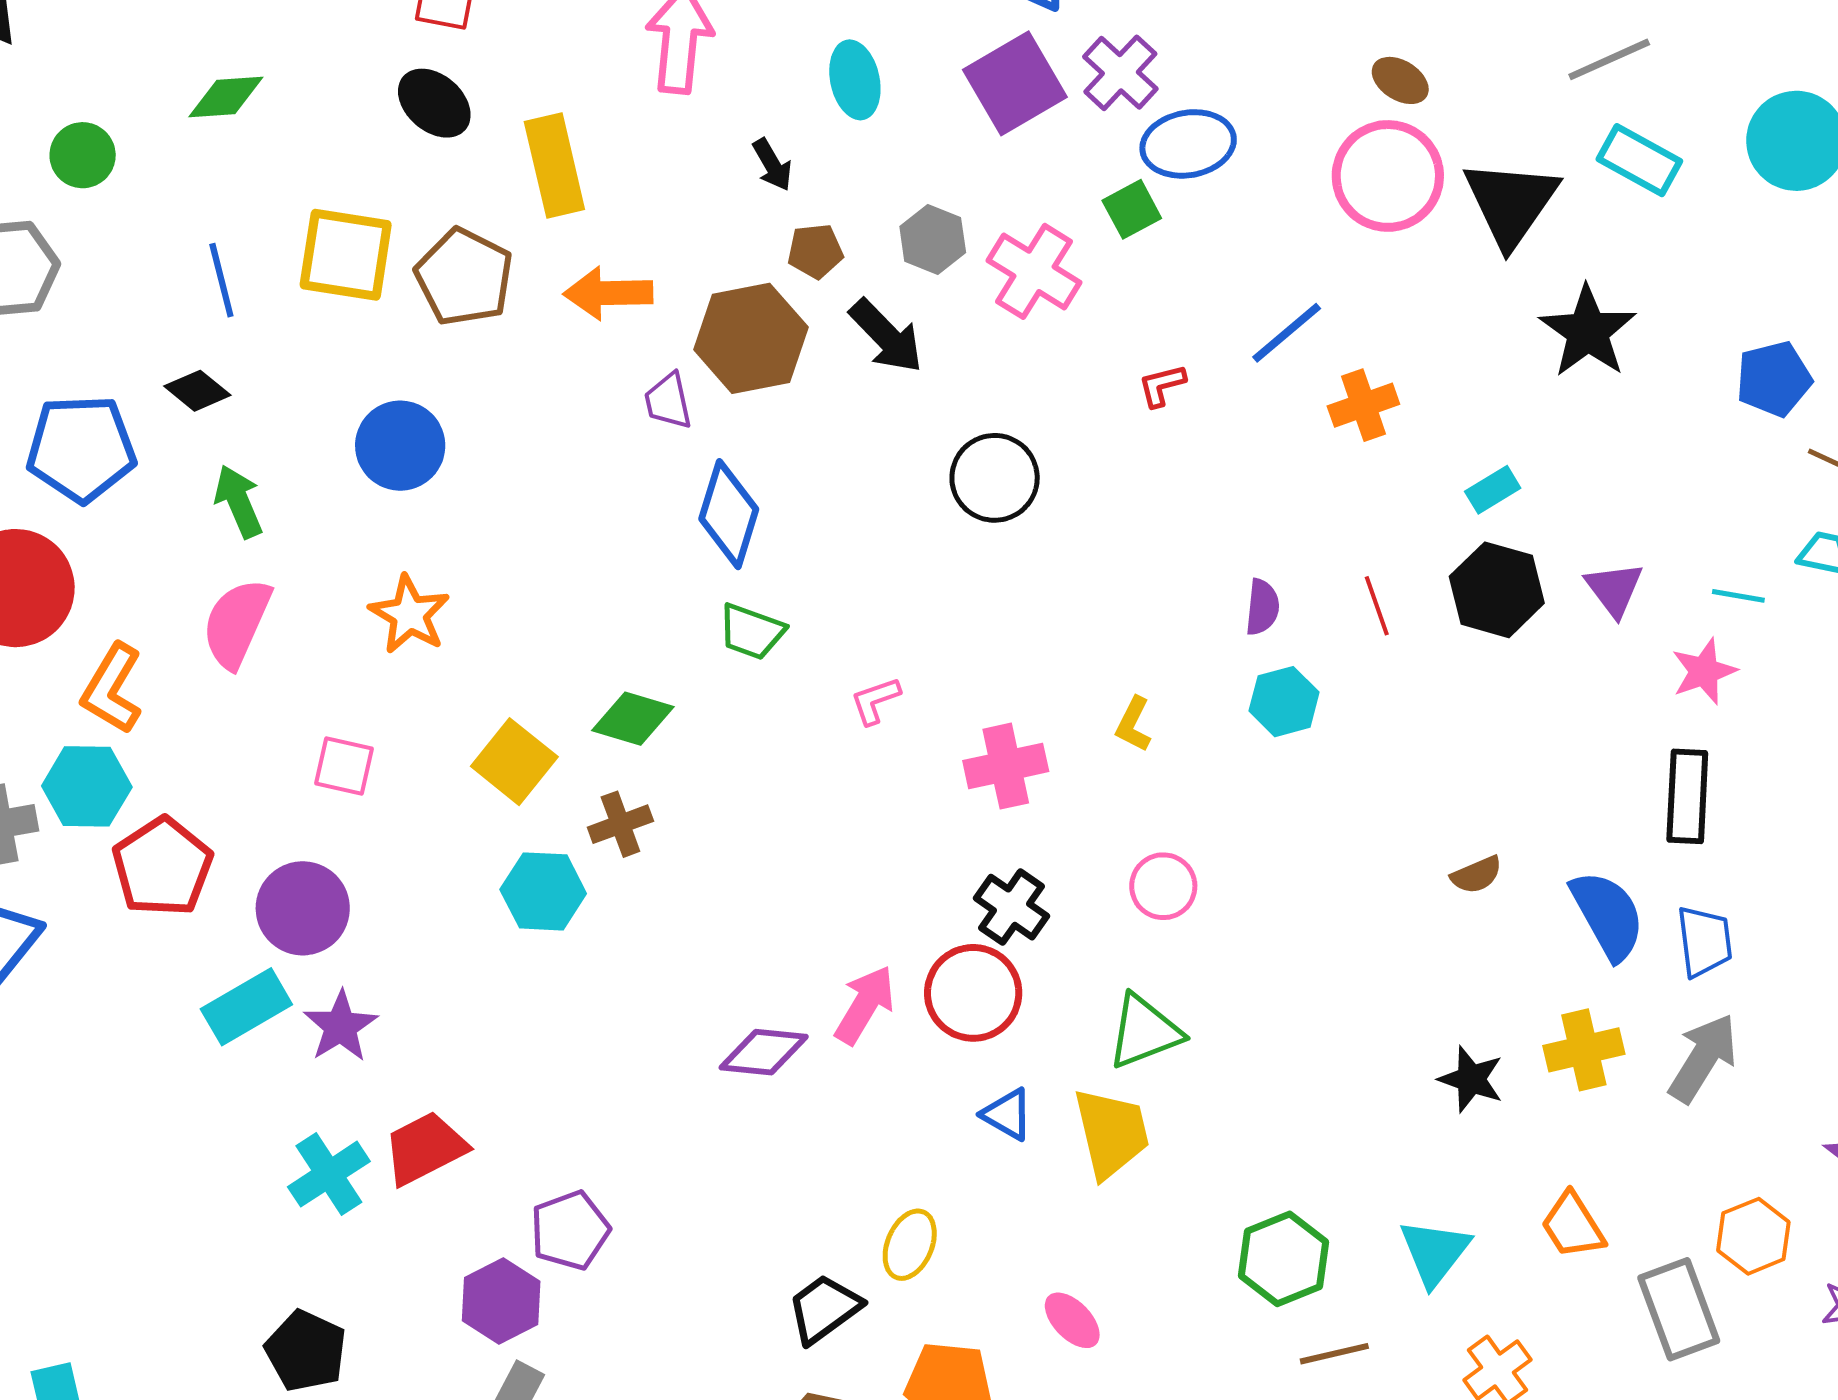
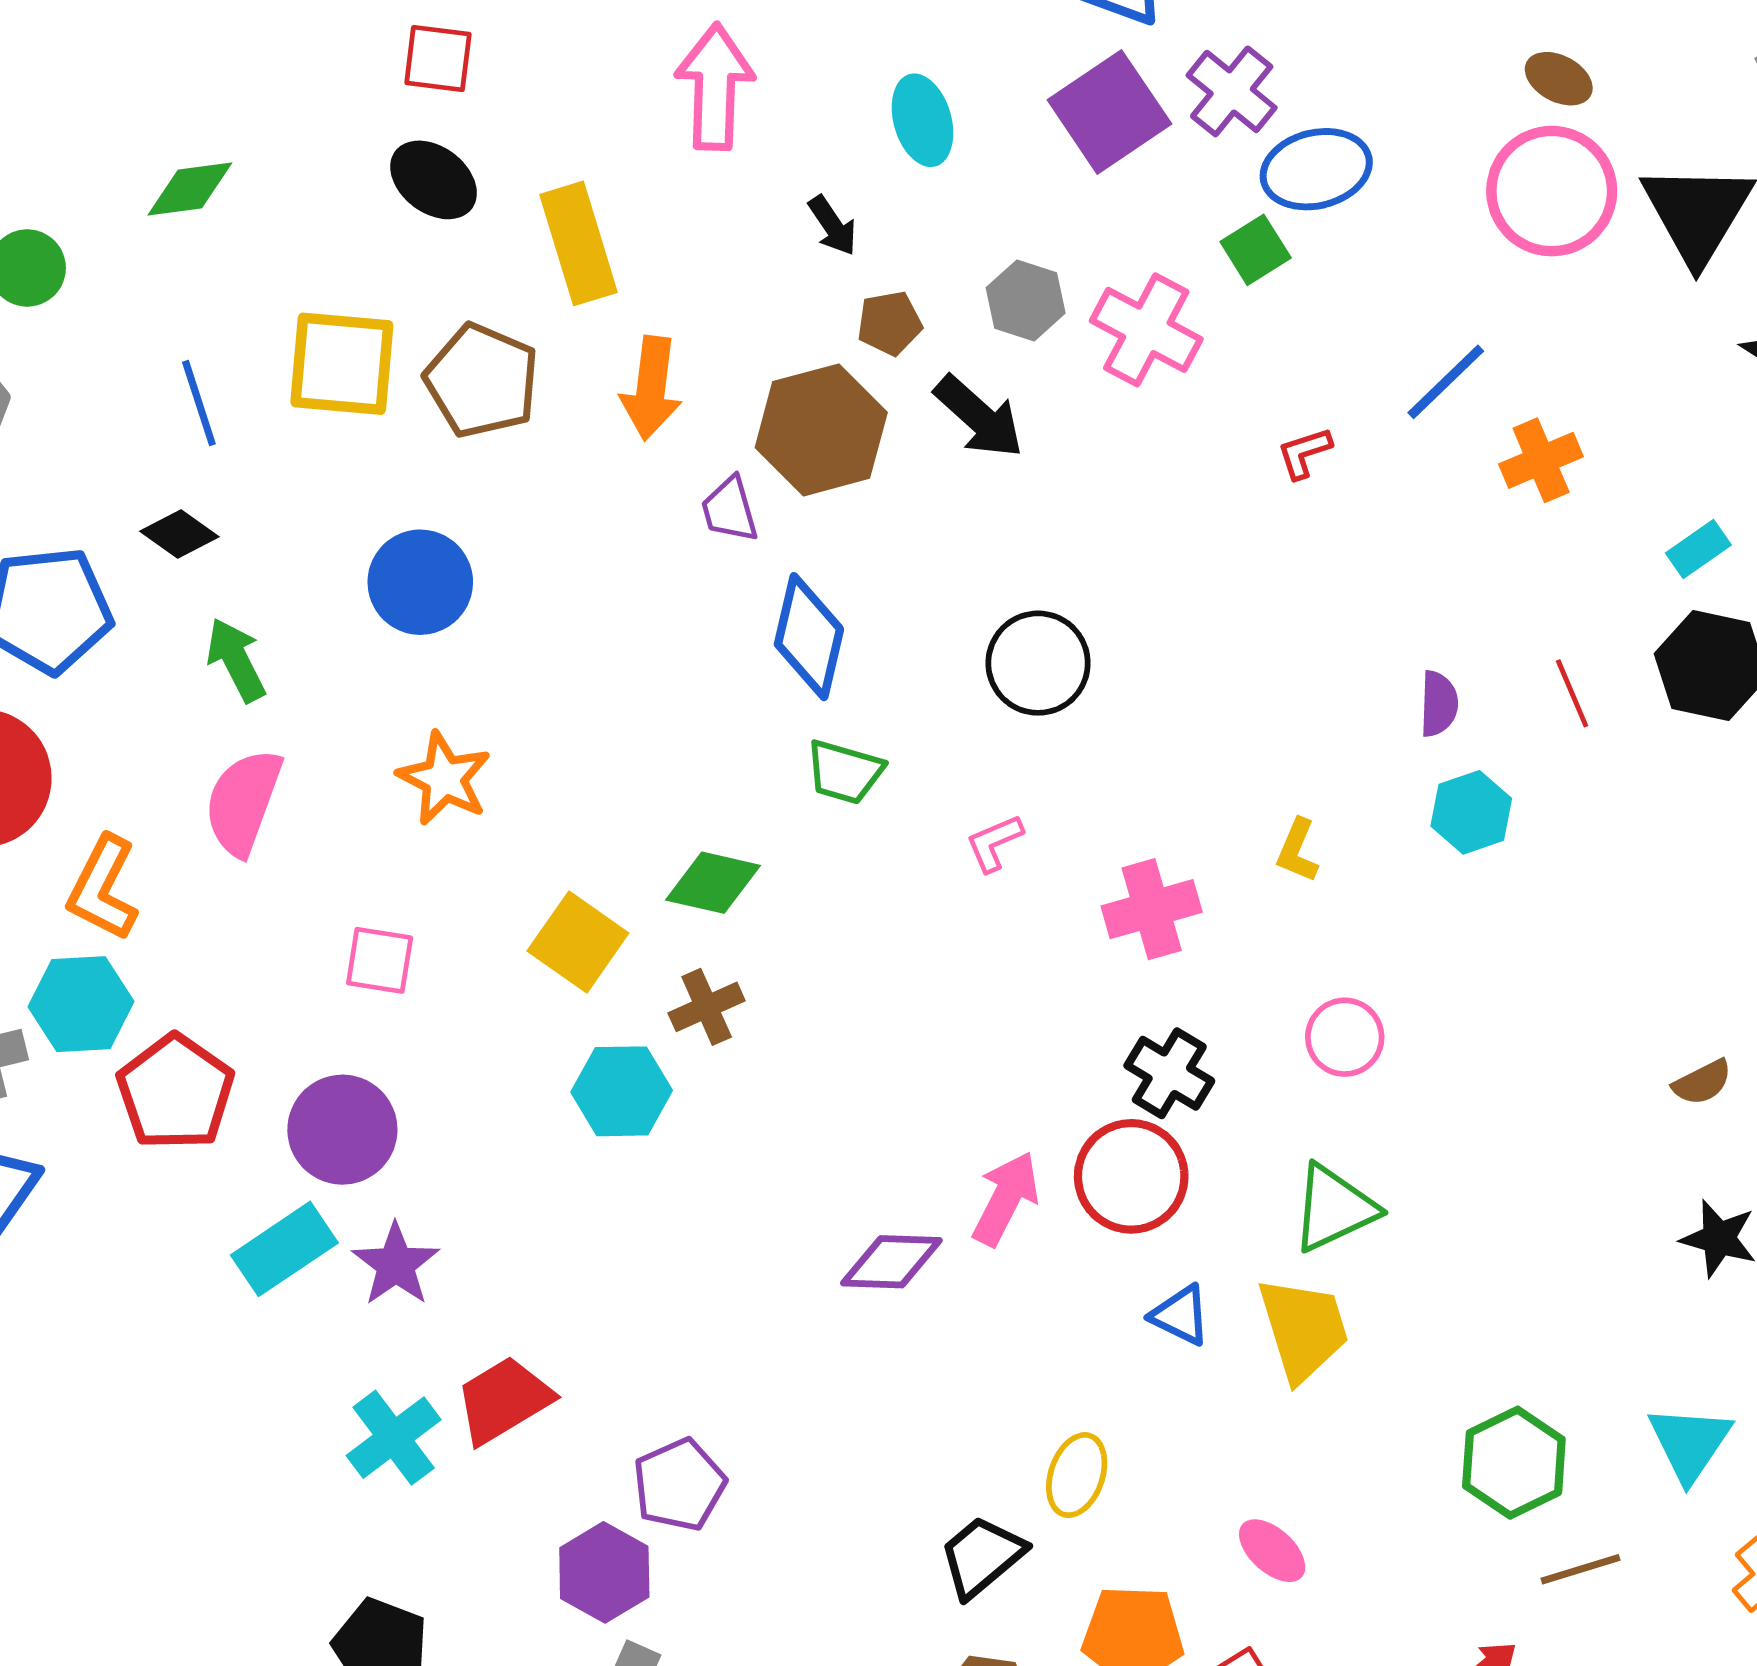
orange arrow: (608, 293) -> (651, 388), turned -78
black circle: (995, 478) -> (1038, 663), moved
brown semicircle: (1477, 875) -> (1702, 1082), moved

